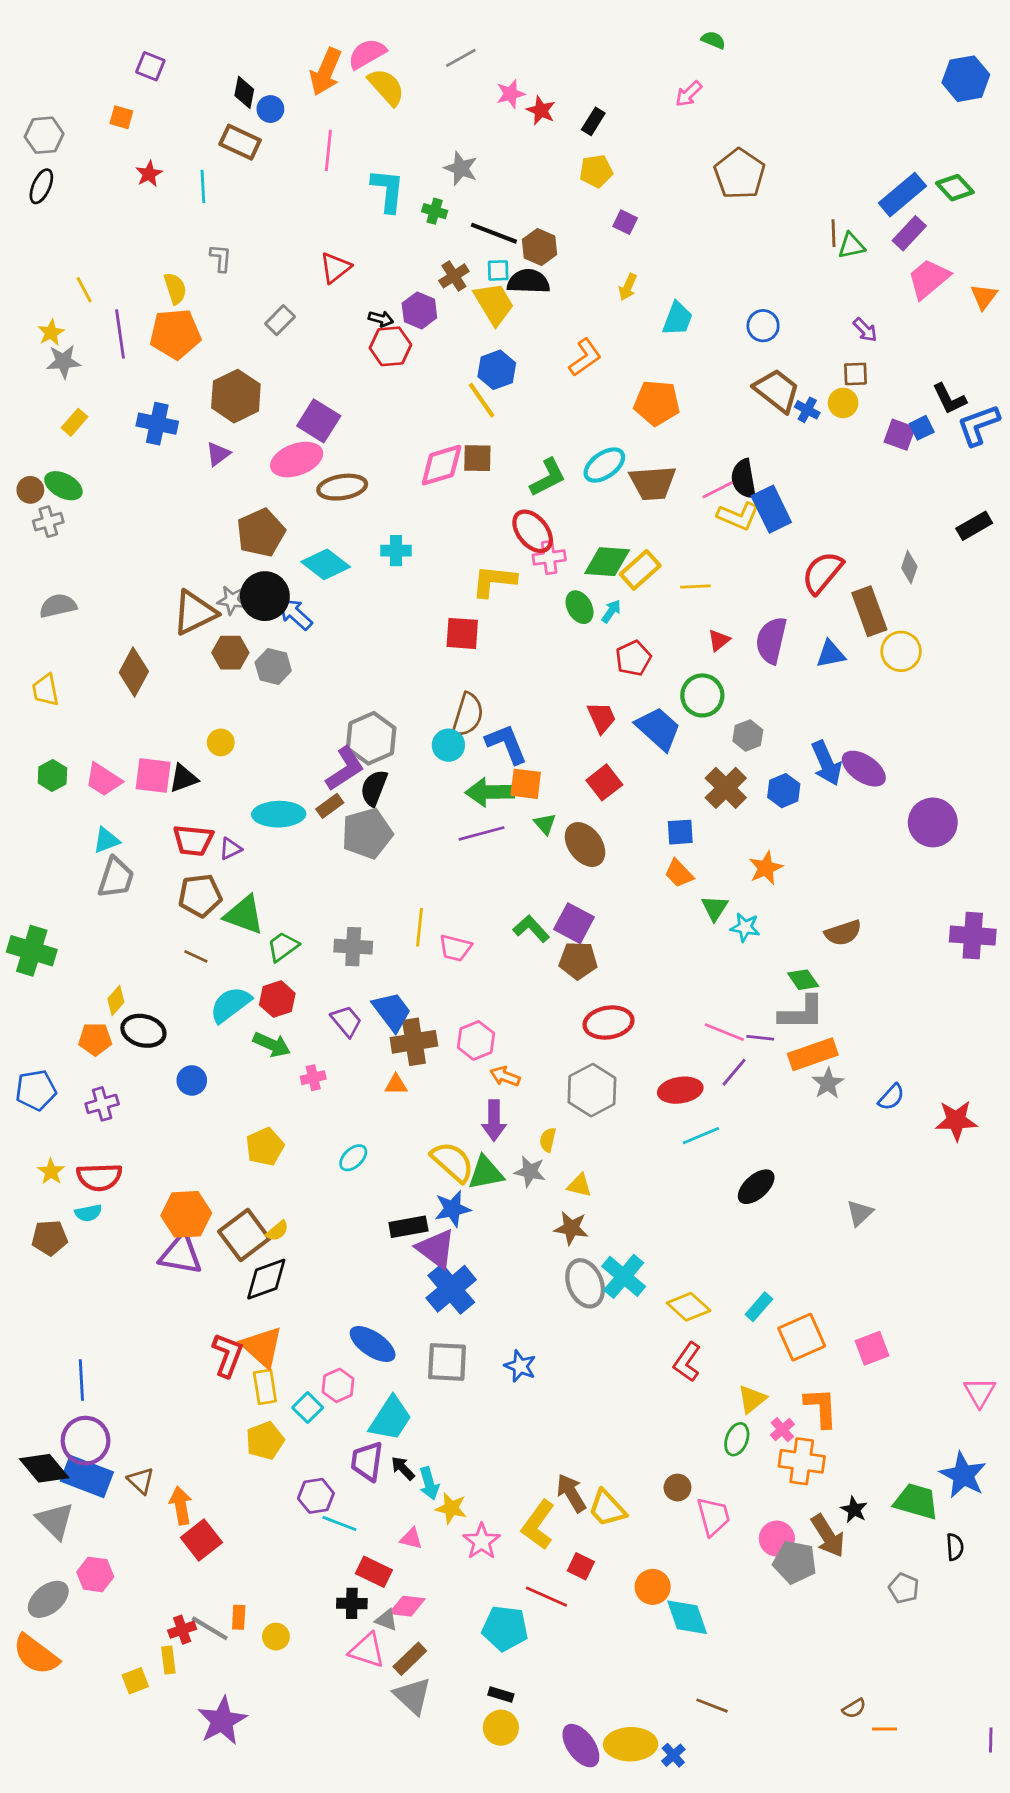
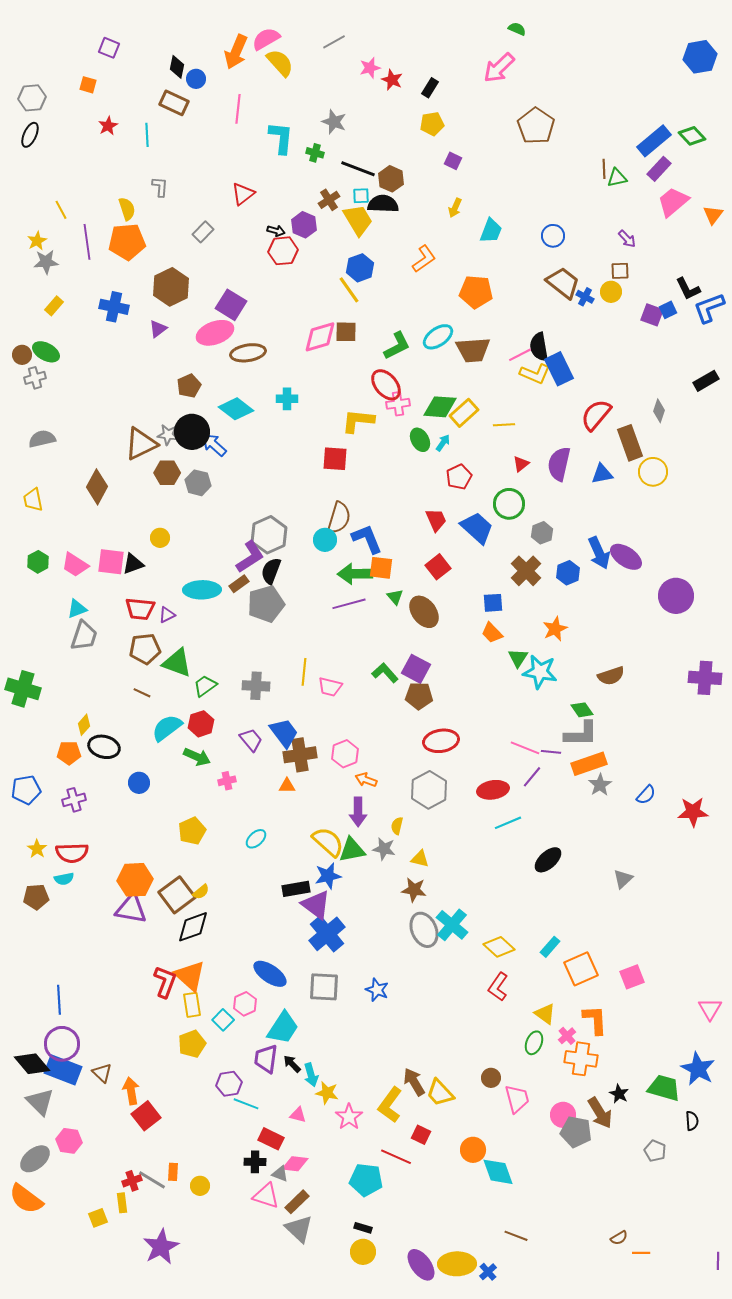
pink arrow: (689, 94) -> (499, 68), size x1.6
brown pentagon: (261, 533) -> (189, 386), size x0.7
cyan star: (745, 927) -> (540, 672), size x1.6
yellow triangle: (752, 1399) -> (545, 1014), turned -45

